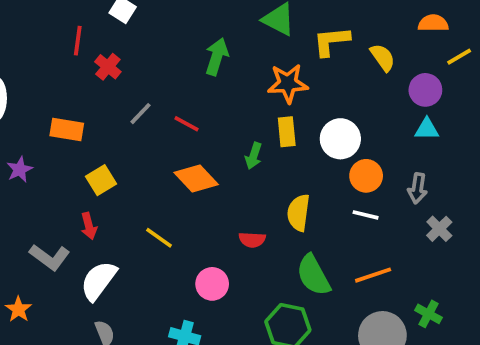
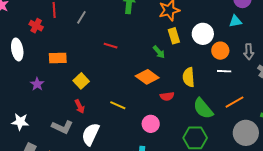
red cross: (108, 67) -> (36, 26), moved
gray line: (140, 114) -> (81, 17), moved
red line: (186, 124) -> (111, 46), moved
cyan triangle: (427, 129) -> (235, 21), moved
green arrow: (254, 156) -> (159, 52), turned -48
orange diamond: (196, 178) -> (147, 77), moved

